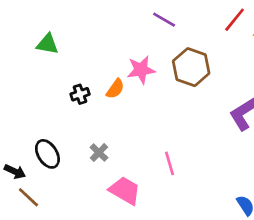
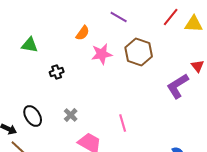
green triangle: (47, 44) -> (30, 45), moved
orange semicircle: (115, 89) -> (83, 33), moved

